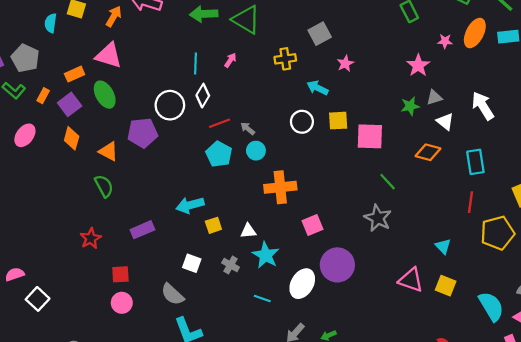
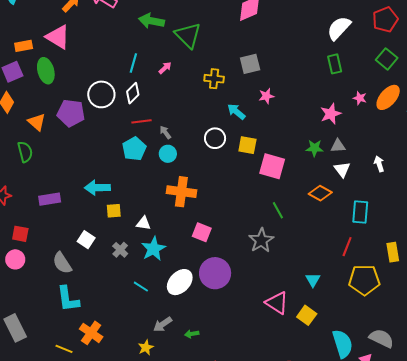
white arrow: (483, 106) -> (379, 164), size x0.6
pink square: (313, 225) -> (202, 232), turned 30

